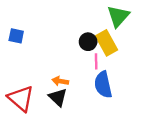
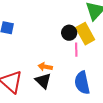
blue semicircle: (103, 85) -> (82, 83), moved

